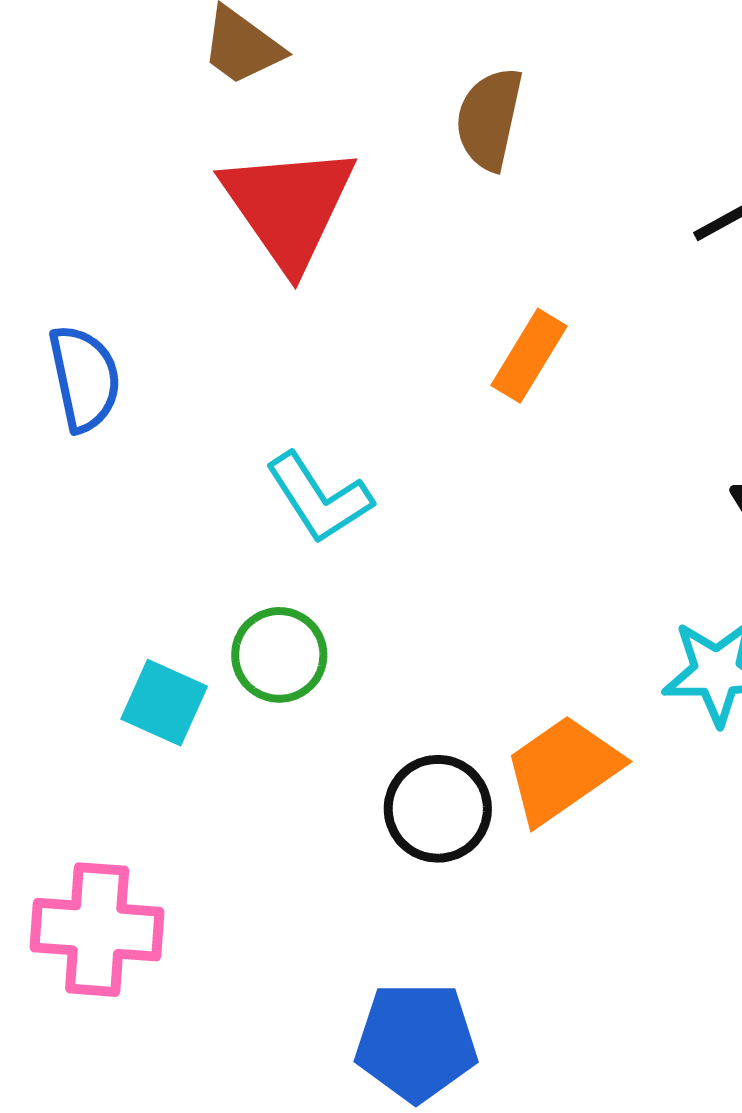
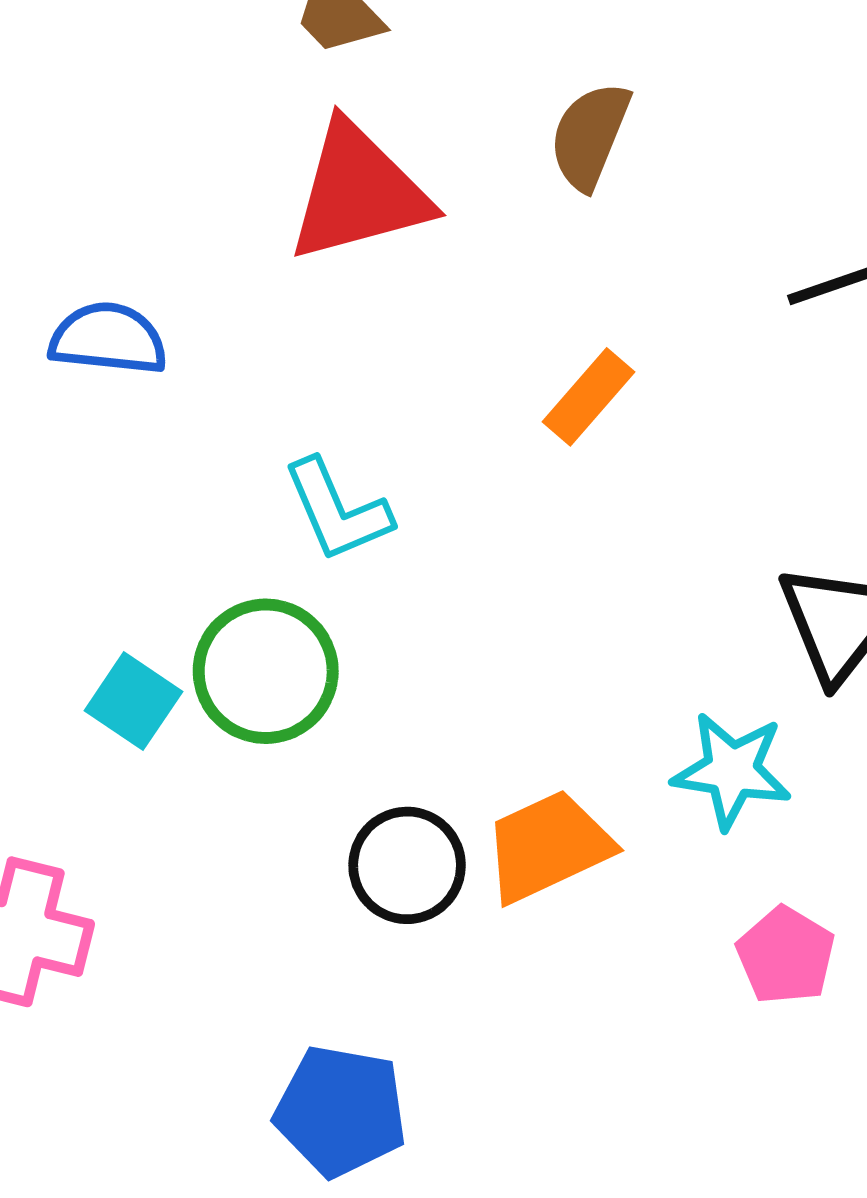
red triangle: (289, 206) -> (359, 192), turned 40
blue semicircle: (84, 378) -> (108, 339), turned -82
green circle: (279, 655) -> (266, 671), size x1.4

